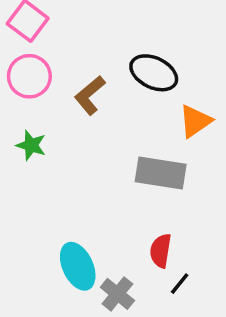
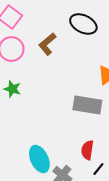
black ellipse: (154, 73) -> (83, 24), moved
brown L-shape: (90, 95) -> (47, 44), moved

